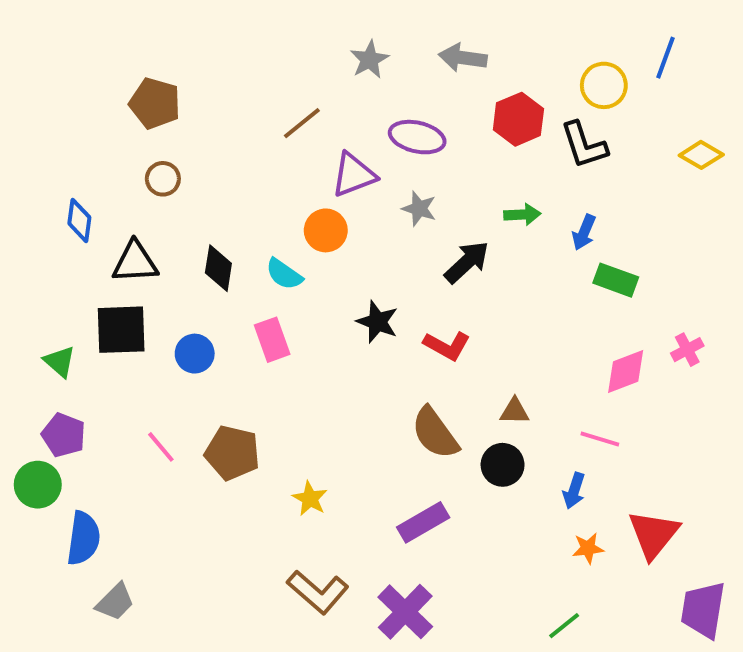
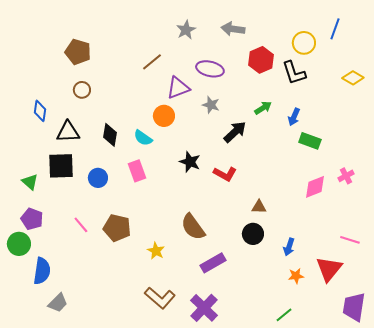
green arrow: (522, 215) -> (263, 108), turned -30
brown semicircle: (435, 433) -> (193, 227), moved
pink line: (600, 439) -> (350, 240), moved

